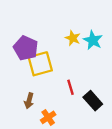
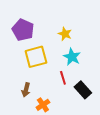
cyan star: (93, 40) -> (72, 57), moved
purple pentagon: (26, 48) -> (23, 30), moved

